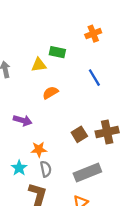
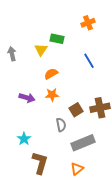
yellow triangle: (39, 65) -> (41, 50), turned -48
orange star: (39, 149) -> (52, 95), moved
gray semicircle: (46, 169) -> (61, 125), moved

